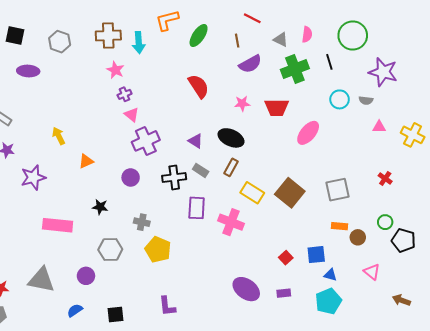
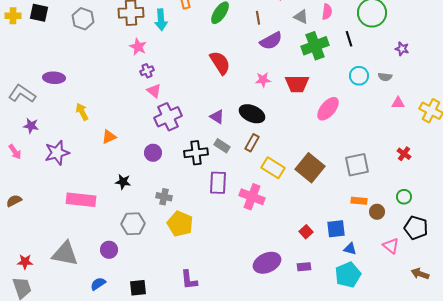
purple ellipse: (28, 71) -> (54, 78), moved
purple star: (383, 72) -> (402, 49), size x0.5
black pentagon: (403, 240) -> (416, 228), moved
purple ellipse: (246, 289) -> (267, 263), turned -60

